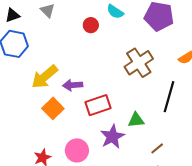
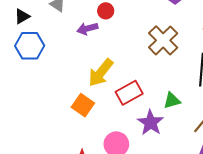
yellow arrow: (45, 77) -> (101, 73), moved
purple arrow: (73, 85) -> (87, 29), moved

